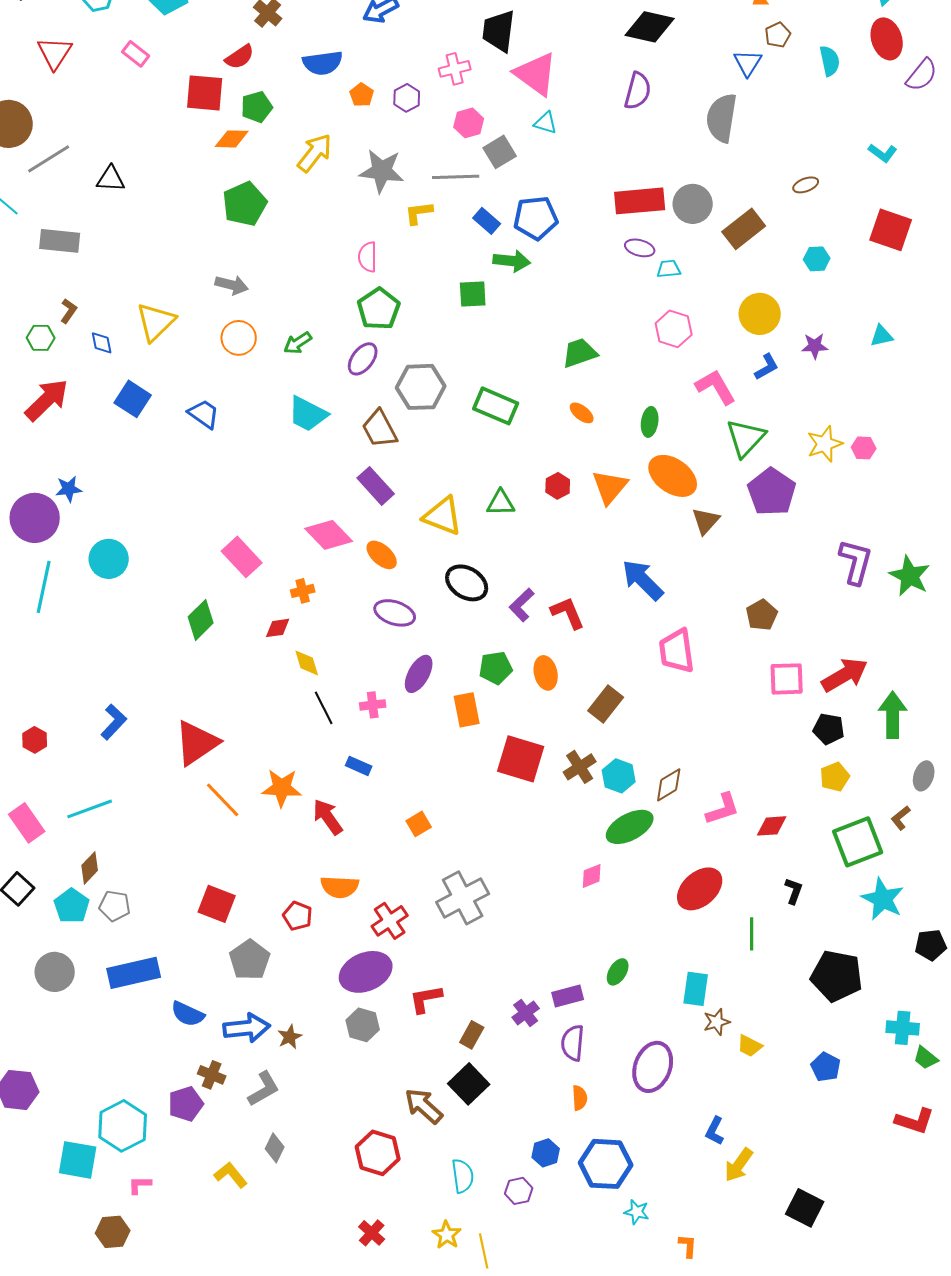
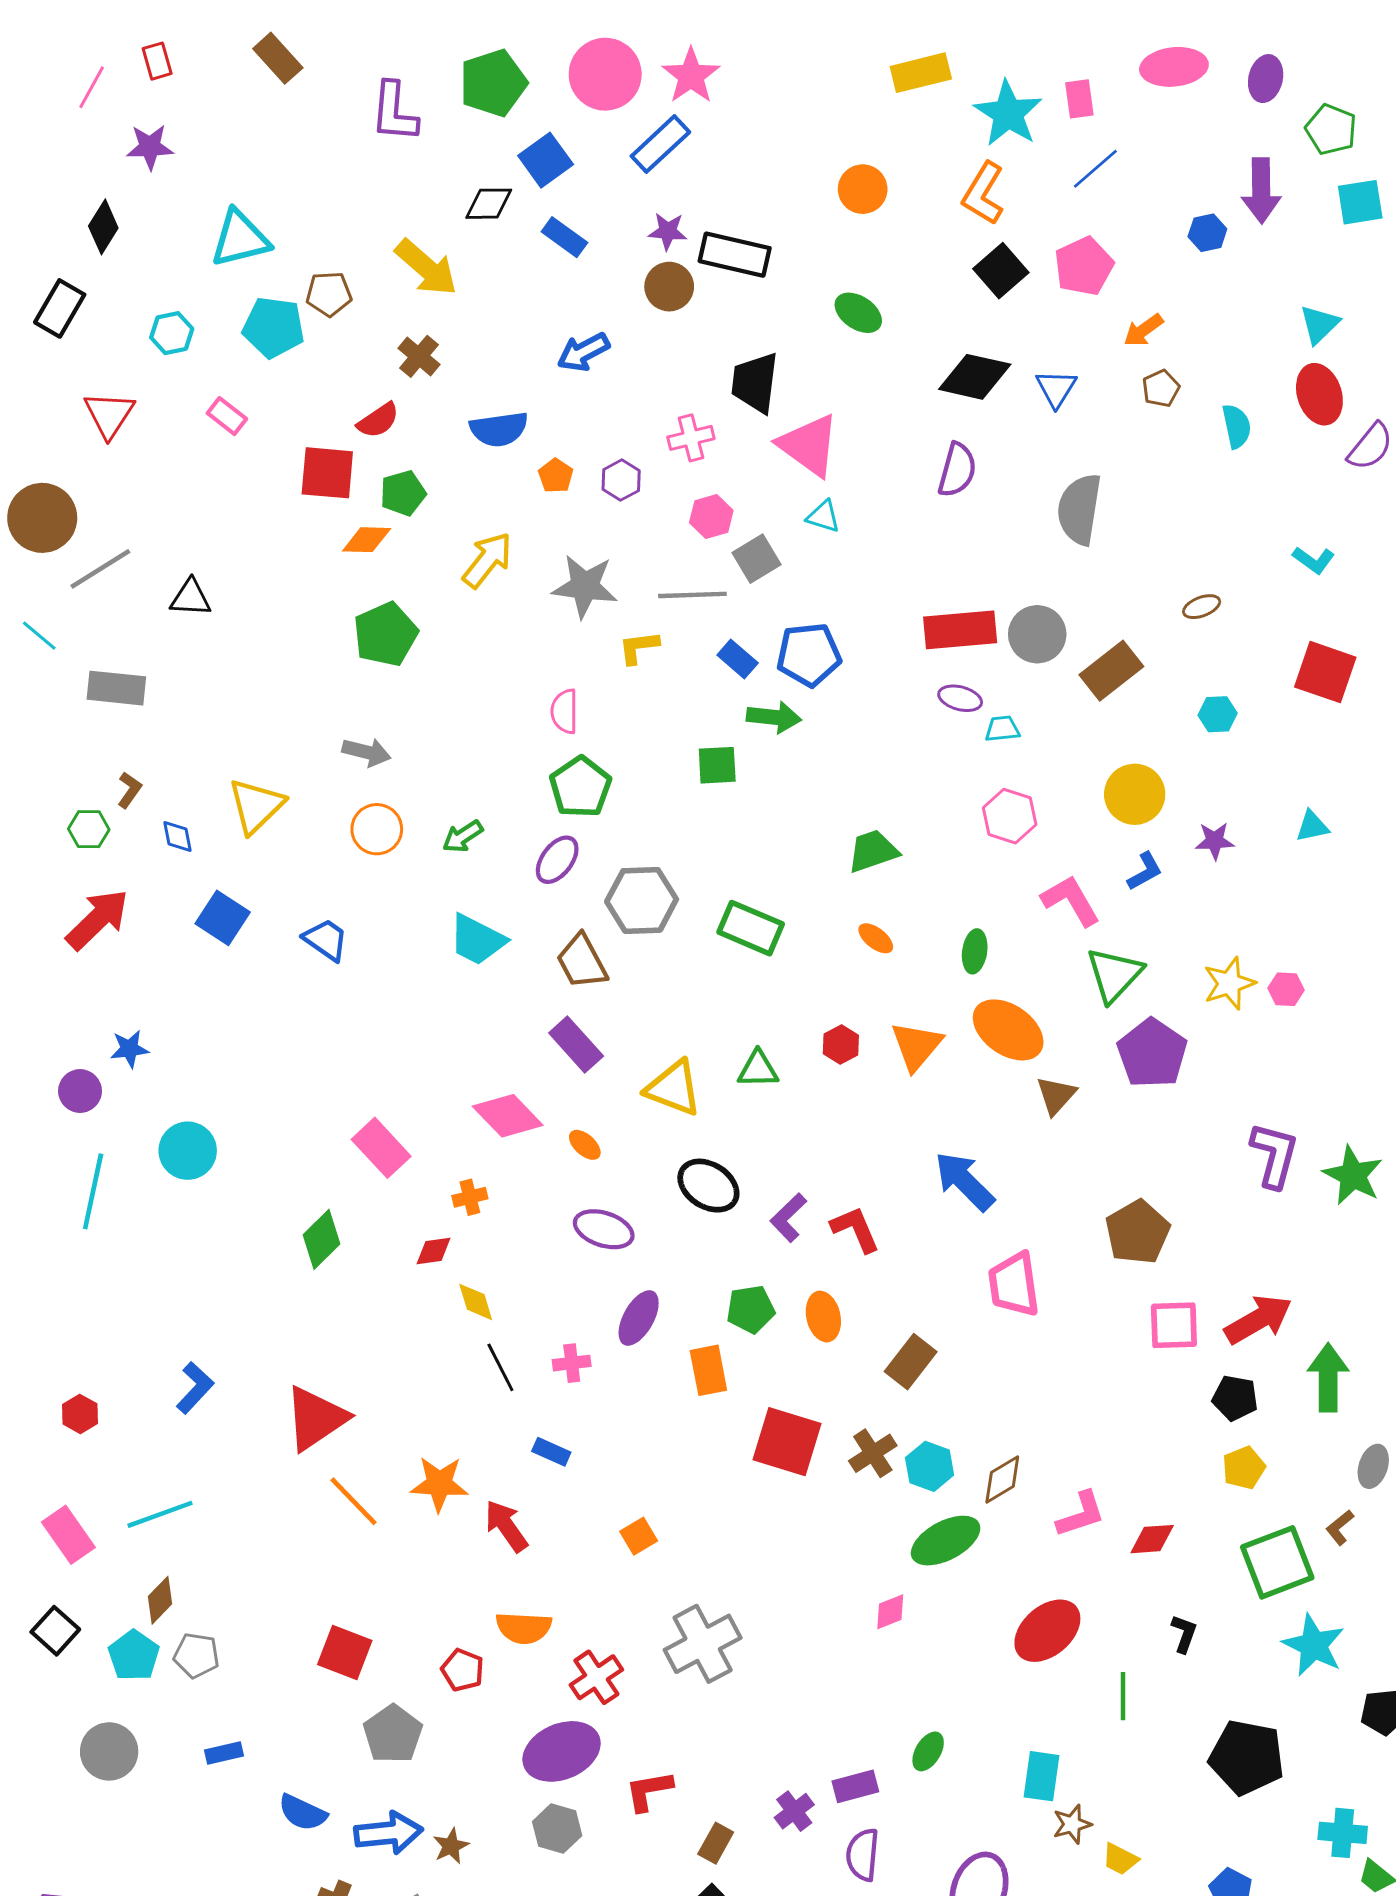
blue triangle: (748, 63) -> (1056, 388), moved
purple circle: (35, 518) -> (80, 1091), size x0.6
orange ellipse: (382, 555) -> (585, 1145), size x0.7
brown pentagon: (762, 615) -> (1138, 1232), size x1.4
blue rectangle: (134, 973) -> (224, 1753), size x0.5

